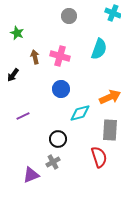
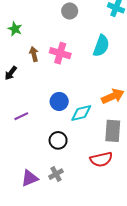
blue circle: (61, 89) -> (59, 101), moved
red semicircle: (99, 157) -> (101, 159), turned 95
gray cross: (53, 162) -> (56, 174), moved

